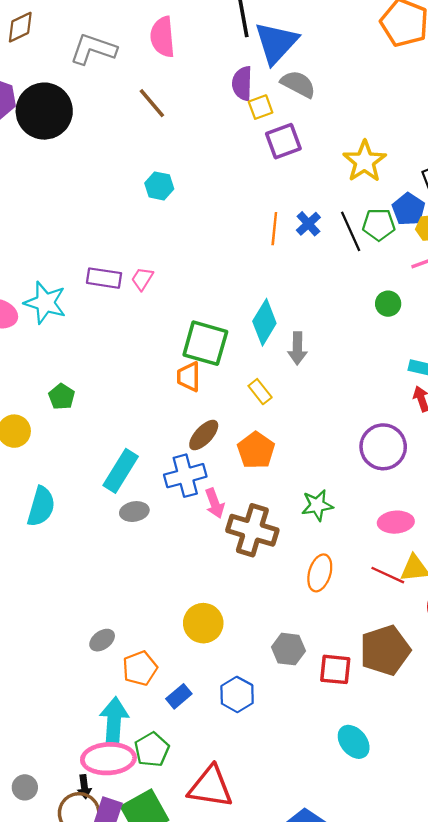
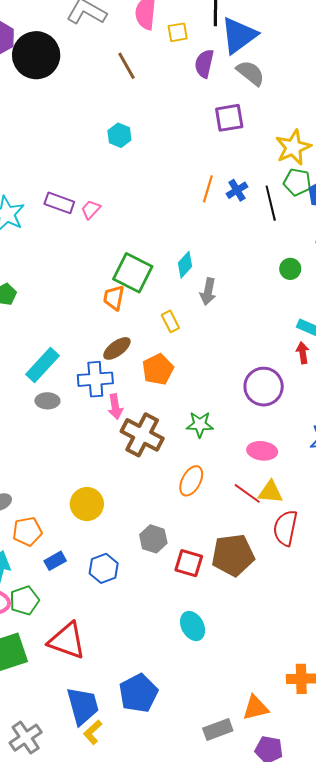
yellow square: (261, 107) -> (178, 32), moved
green pentagon: (379, 225) -> (297, 182), moved
cyan diamond: (264, 322) -> (185, 265), size x0.7

